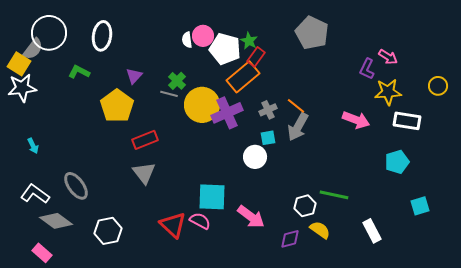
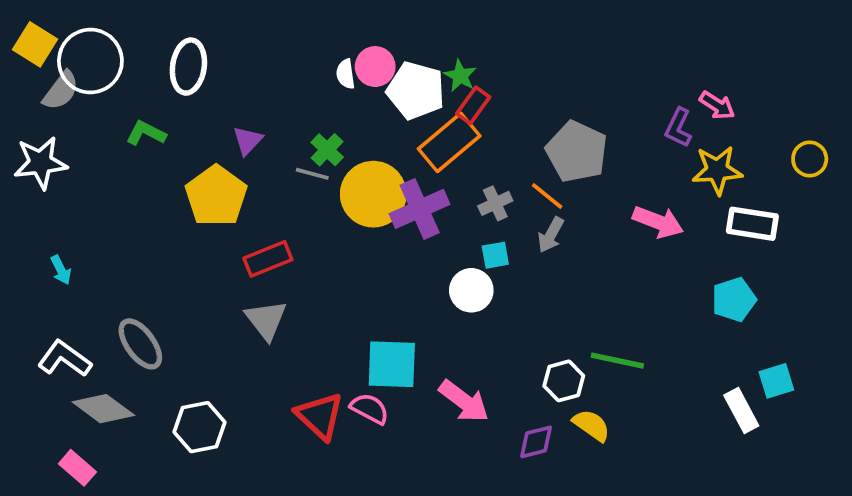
gray pentagon: (312, 33) -> (577, 152), moved
yellow square: (19, 64) -> (35, 44), moved
gray arrow: (298, 127) -> (551, 235), size x0.7
white rectangle: (372, 231) -> (741, 410), moved

